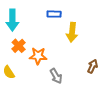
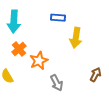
orange star: (38, 56) -> (39, 61), turned -30

